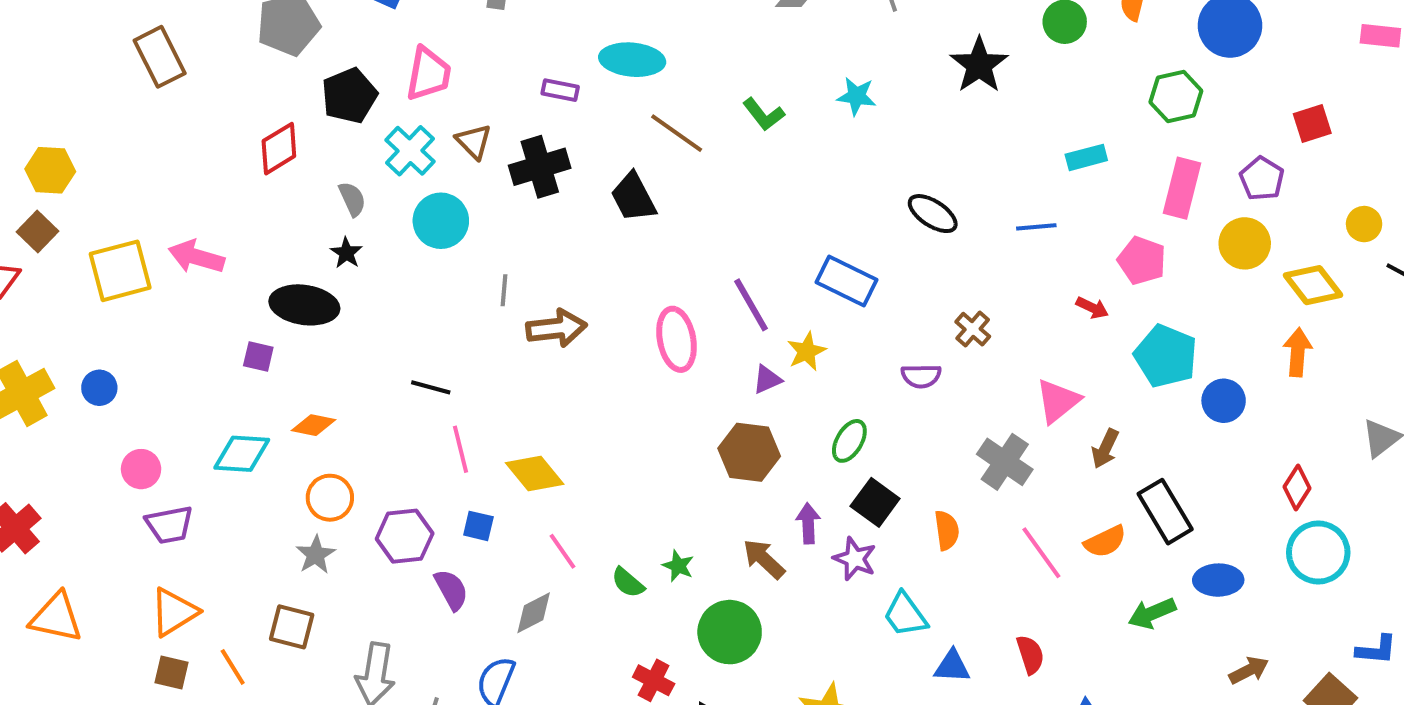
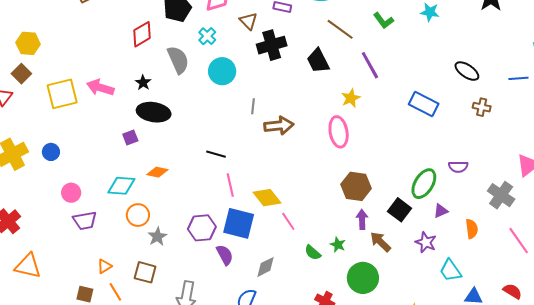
brown triangle: (474, 141) -> (248, 21), moved
cyan cross: (410, 151) -> (207, 36), size x0.7
gray semicircle: (352, 199) -> (178, 60), size x1.6
black star: (346, 253) -> (143, 83), moved
purple line: (751, 305) -> (370, 65), moved
brown cross: (973, 329) -> (482, 107), moved, turned -30
yellow star: (807, 351) -> (351, 98), moved
purple square: (258, 357) -> (130, 138), turned -35
purple semicircle: (921, 376) -> (458, 167), moved
purple triangle: (767, 379) -> (441, 211), moved
green ellipse: (849, 441) -> (424, 184), size x1.4
brown hexagon: (749, 452) -> (356, 186), moved
orange circle: (330, 498) -> (138, 215), moved
black square: (875, 502) -> (400, 210), moved
purple arrow: (808, 523) -> (362, 219), moved
blue square: (478, 526) -> (239, 223), size x2.0
pink line: (563, 551) -> (288, 221), moved
orange triangle: (174, 612) -> (104, 266), moved, size x0.6
red semicircle: (1030, 655) -> (512, 291), turned -42

